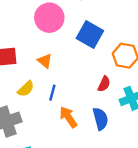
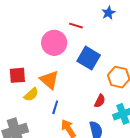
orange triangle: (45, 61) -> (49, 80), size x1.5
yellow semicircle: (26, 89) -> (31, 95), moved

